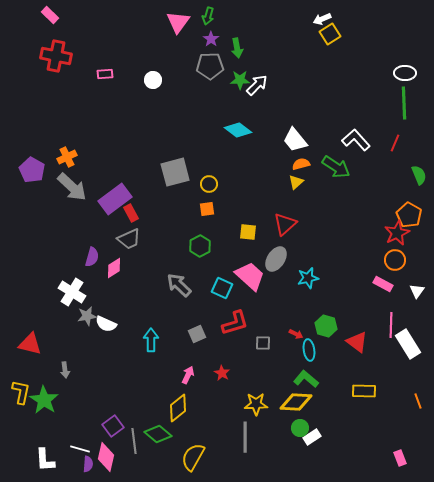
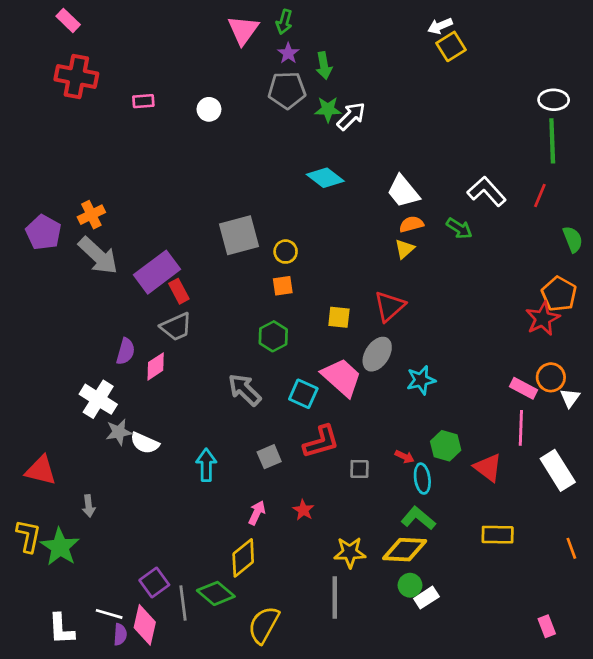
green arrow: (336, 167) -> (459, 228), size x0.7
orange circle: (395, 260) -> (551, 377), moved
pink line: (391, 325) -> (521, 428), moved

